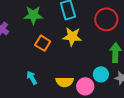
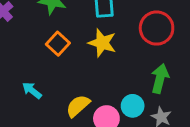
cyan arrow: (32, 78) -> (32, 90), turned -32
yellow semicircle: (65, 82) -> (78, 106), turned 126

